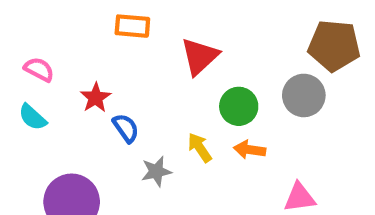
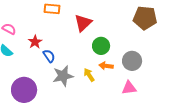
gray circle: (304, 95) -> (132, 61), moved
yellow arrow: (200, 148) -> (89, 75), moved
gray star: (156, 171) -> (63, 76), size x1.5

